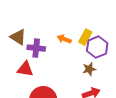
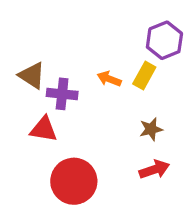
purple hexagon: (97, 47) -> (164, 40), moved

